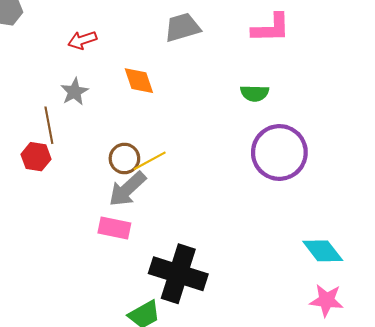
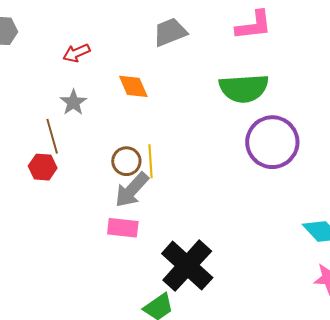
green semicircle: (255, 93) -> (244, 88), size x1.8
yellow line: (150, 161) -> (150, 161), turned -60
black cross: (178, 274) -> (187, 266), turned 30

